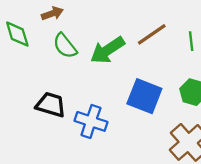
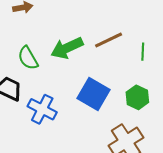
green semicircle: (65, 46) -> (28, 58), moved

